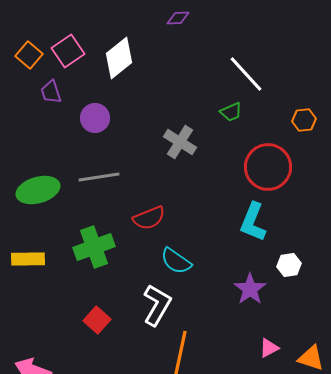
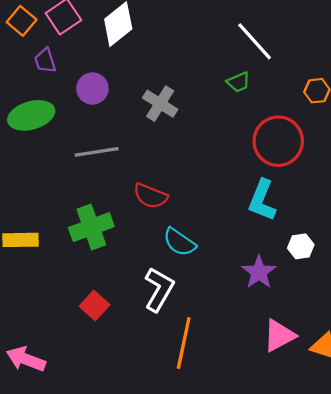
gray cross: (180, 142) -> (160, 104), moved
green ellipse: (38, 190) -> (31, 115), moved
red semicircle: (149, 218) -> (150, 196), turned 44
pink triangle: (269, 348) -> (279, 336), size x1.6

